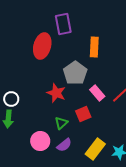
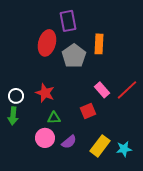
gray pentagon: (75, 73) -> (74, 56), moved
red star: (56, 93) -> (45, 93), moved
green triangle: (61, 123) -> (54, 118), moved, turned 40

